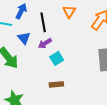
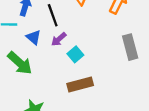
brown rectangle: (56, 84) -> (80, 85), size x1.5

